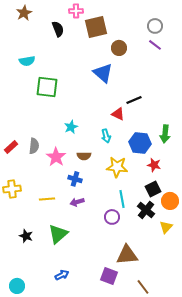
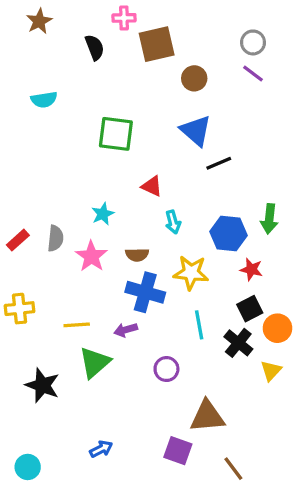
blue triangle: (103, 73) -> (196, 131), moved
green square: (47, 87) -> (116, 134), moved
red triangle: (118, 114) -> (152, 186), moved
cyan star: (71, 127) -> (103, 214), moved
blue cross: (75, 179) -> (145, 292), moved, size x1.6
purple circle: (112, 217) -> (166, 369), moved
green triangle: (58, 234) -> (95, 362), moved
black star: (26, 236) -> (42, 385), size x1.5

